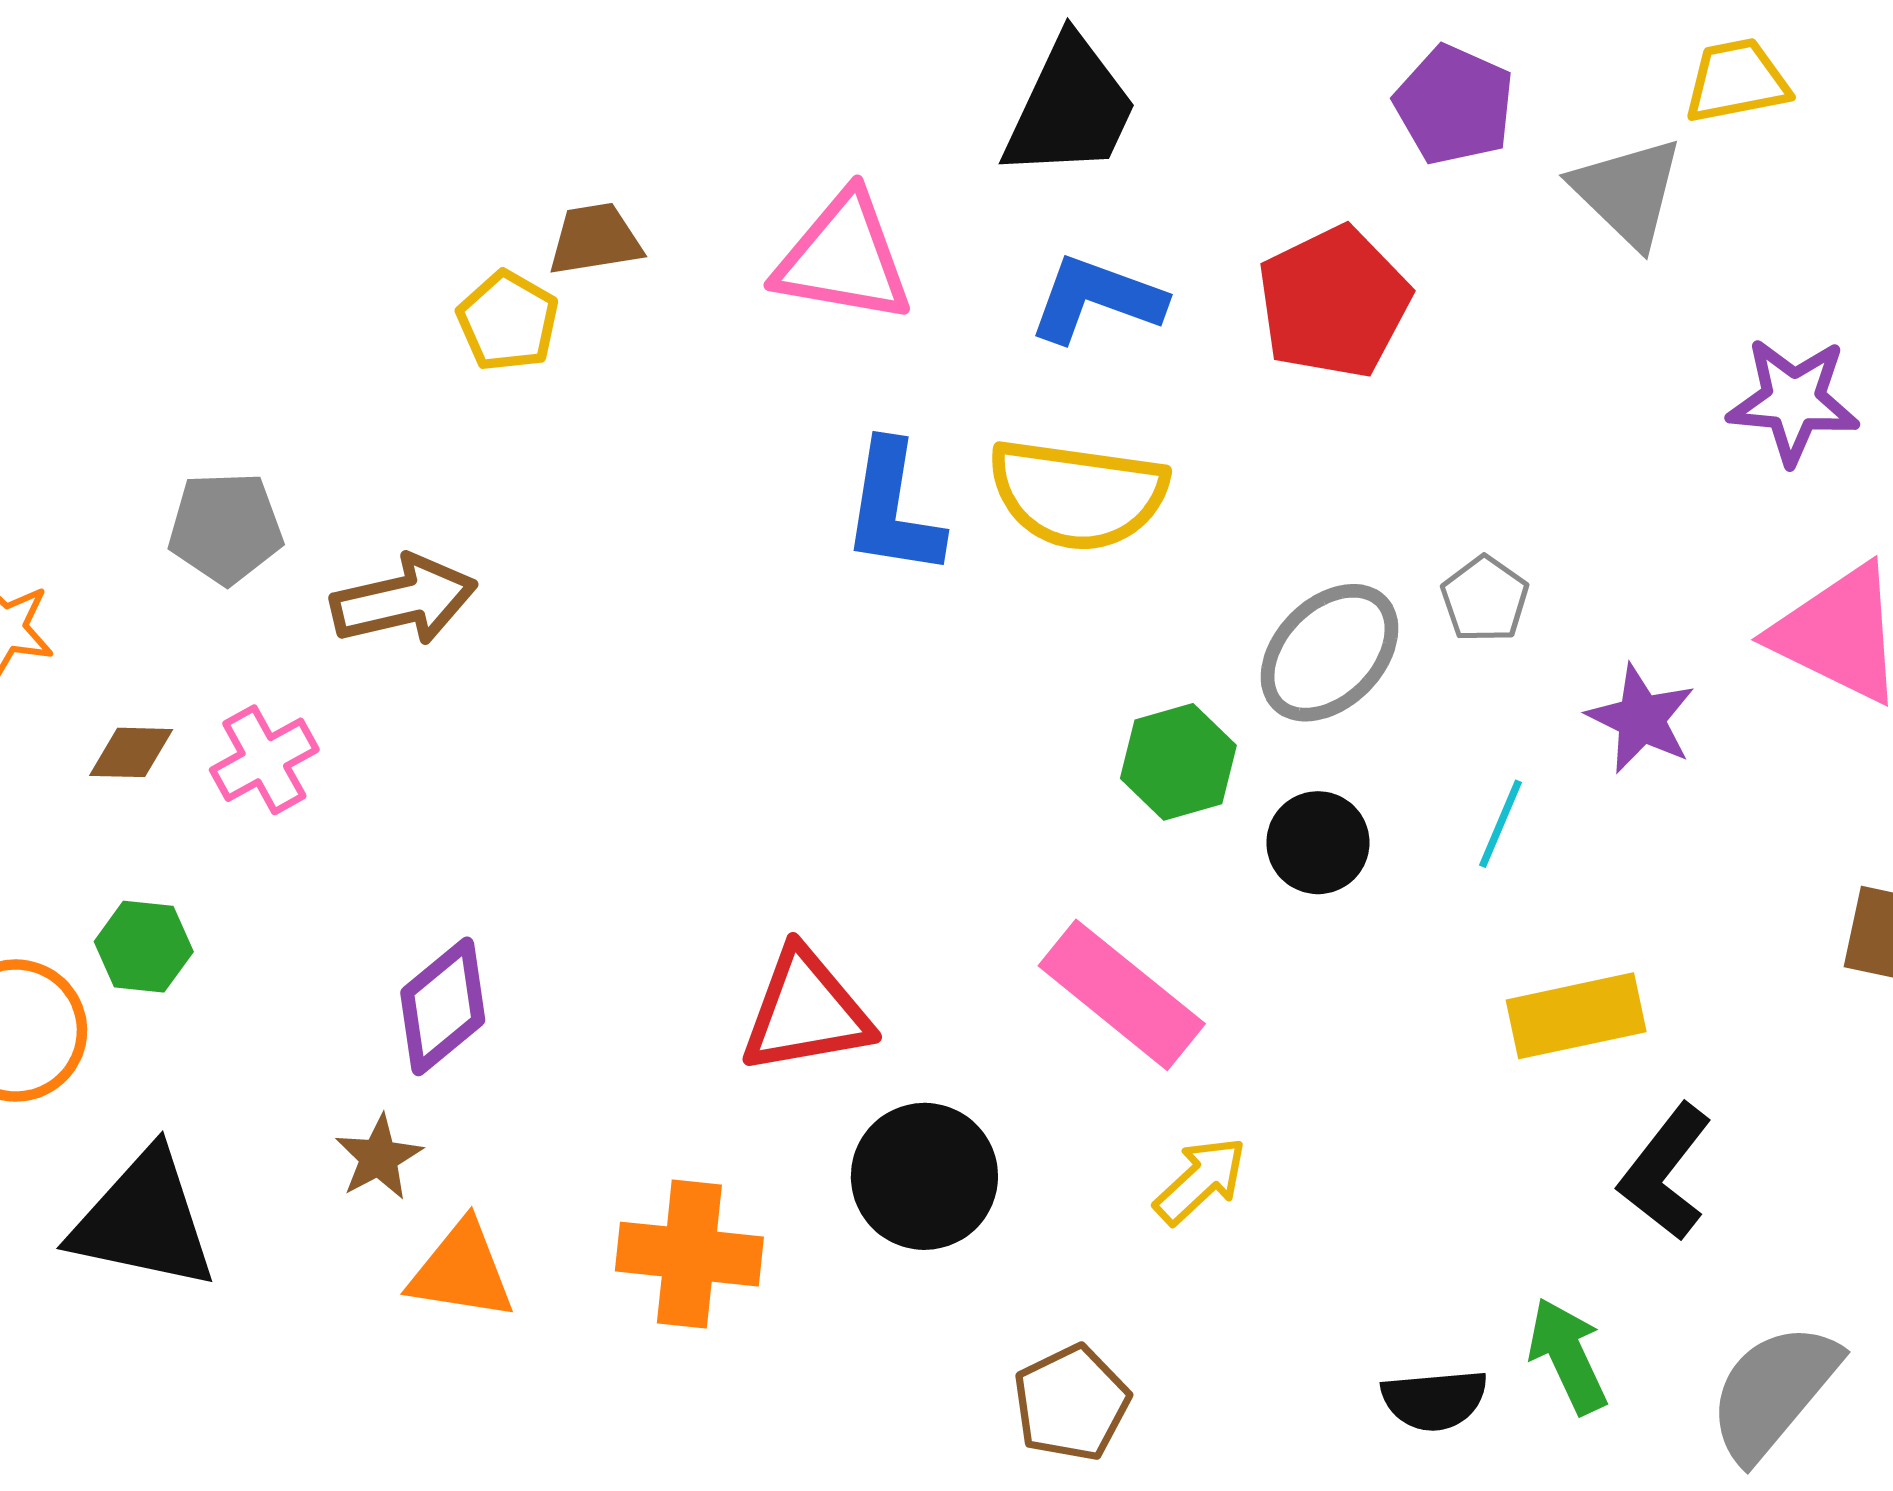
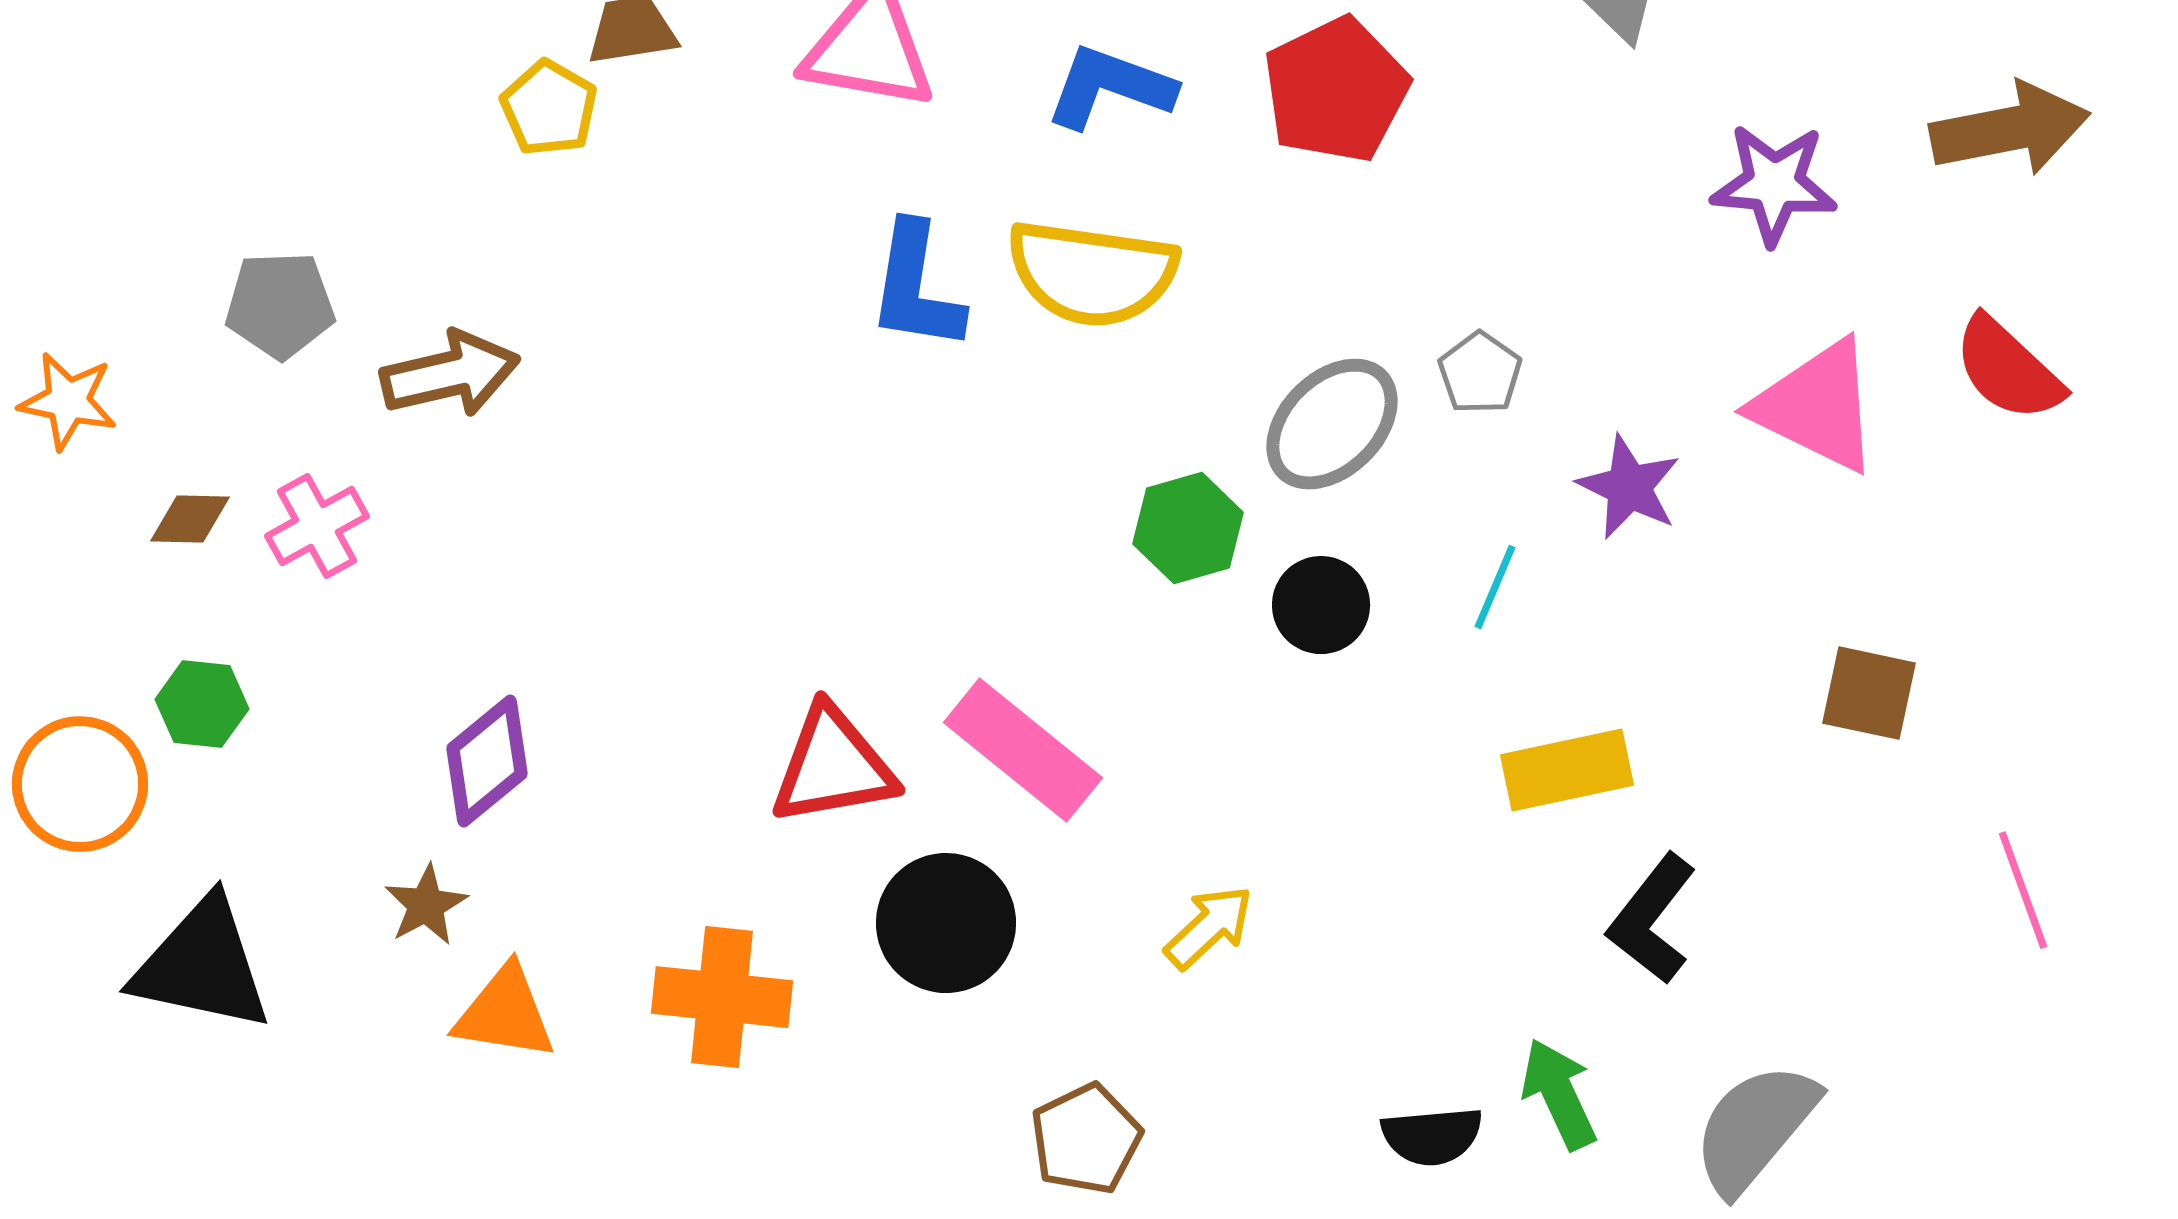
pink rectangle: (1122, 995) -> (1023, 750), moved

